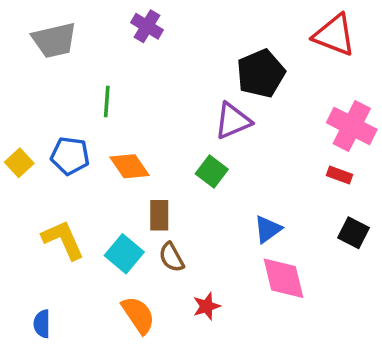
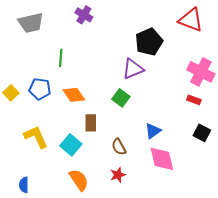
brown semicircle: (172, 257) -> (119, 147), moved

